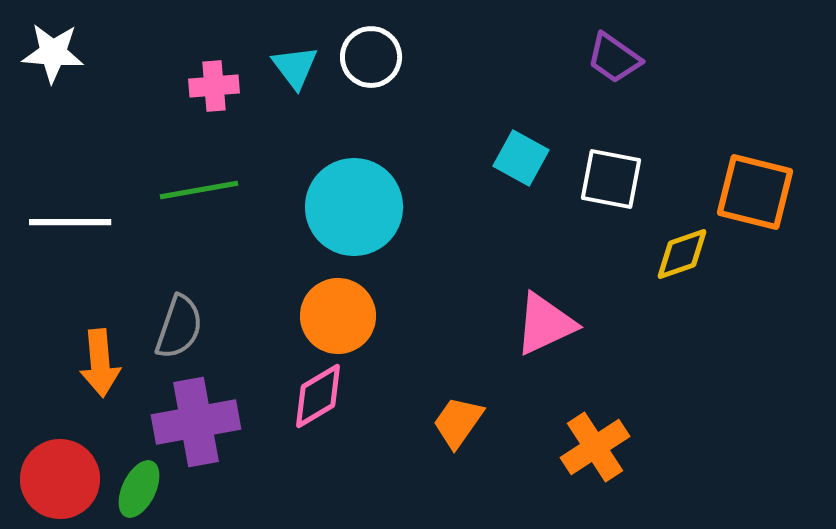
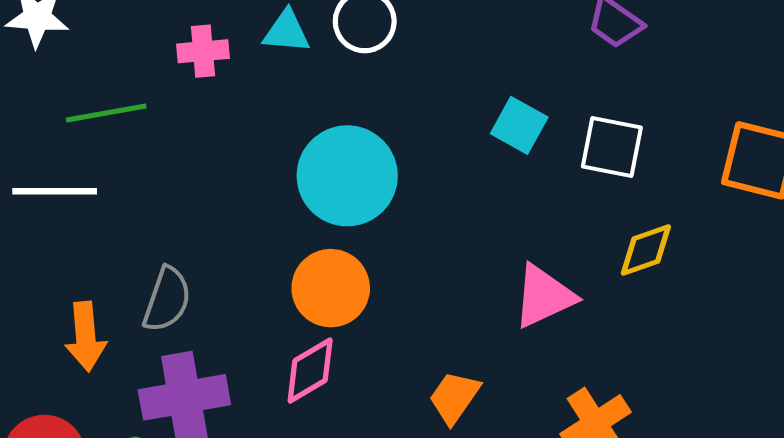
cyan triangle: (295, 67) -> (286, 32), turned -48
green line: (199, 190) -> (106, 113), moved
yellow diamond: (682, 254) -> (646, 250), moved

